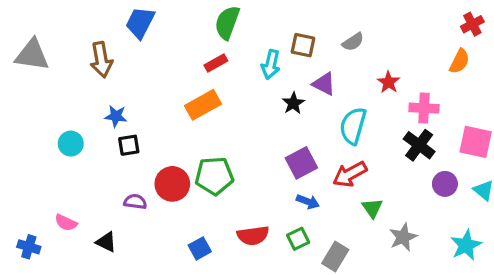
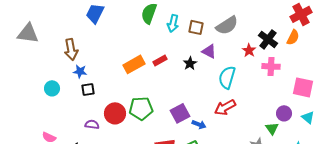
red cross: (472, 24) -> (301, 14), size x1.5
gray semicircle: (353, 42) -> (227, 25), size x1.6
brown arrow: (101, 60) -> (71, 49), moved
red rectangle: (216, 63) -> (160, 60), moved
cyan arrow: (271, 65) -> (173, 23), moved
black cross: (419, 145) -> (268, 39), moved
purple square: (301, 163) -> (180, 113), moved
green triangle: (372, 208) -> (272, 128), moved

